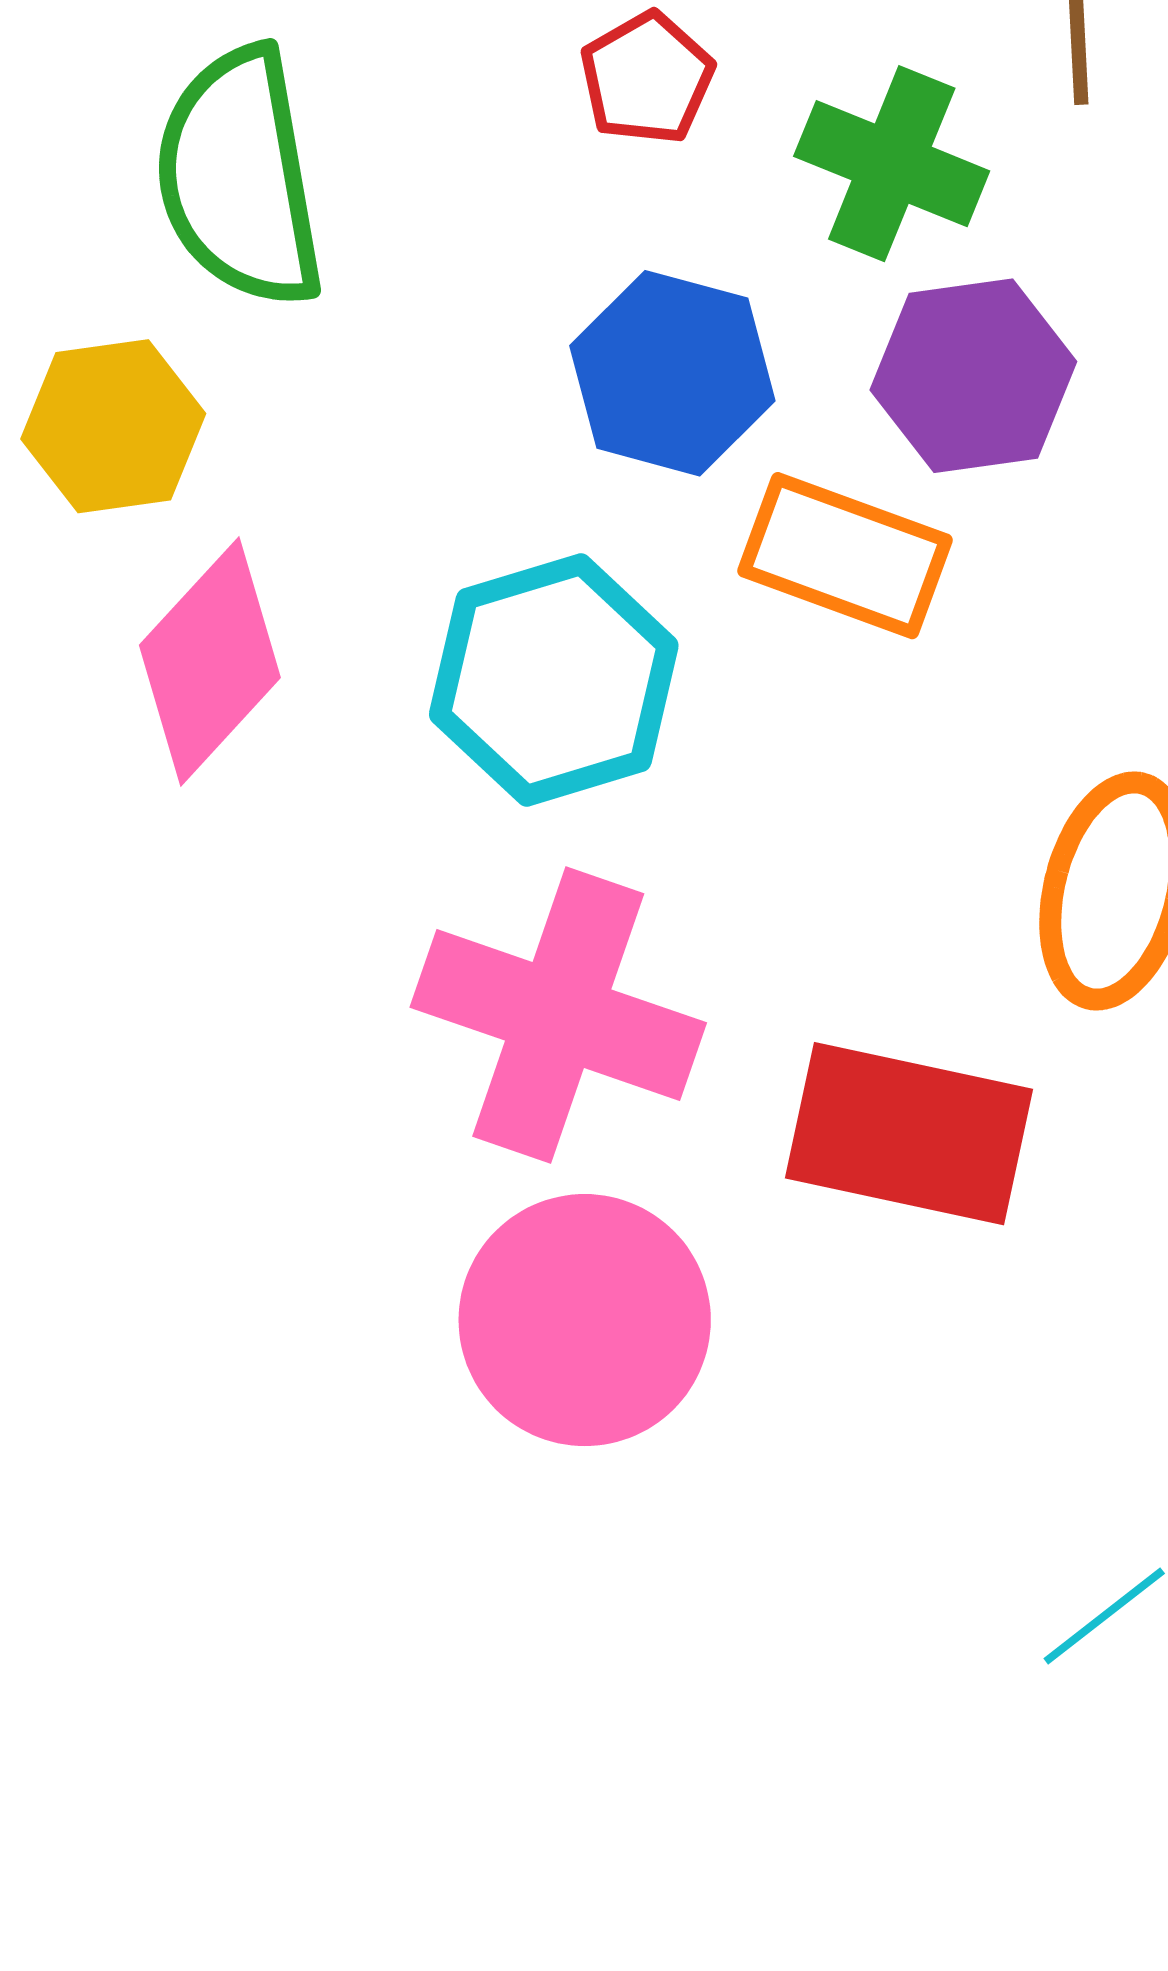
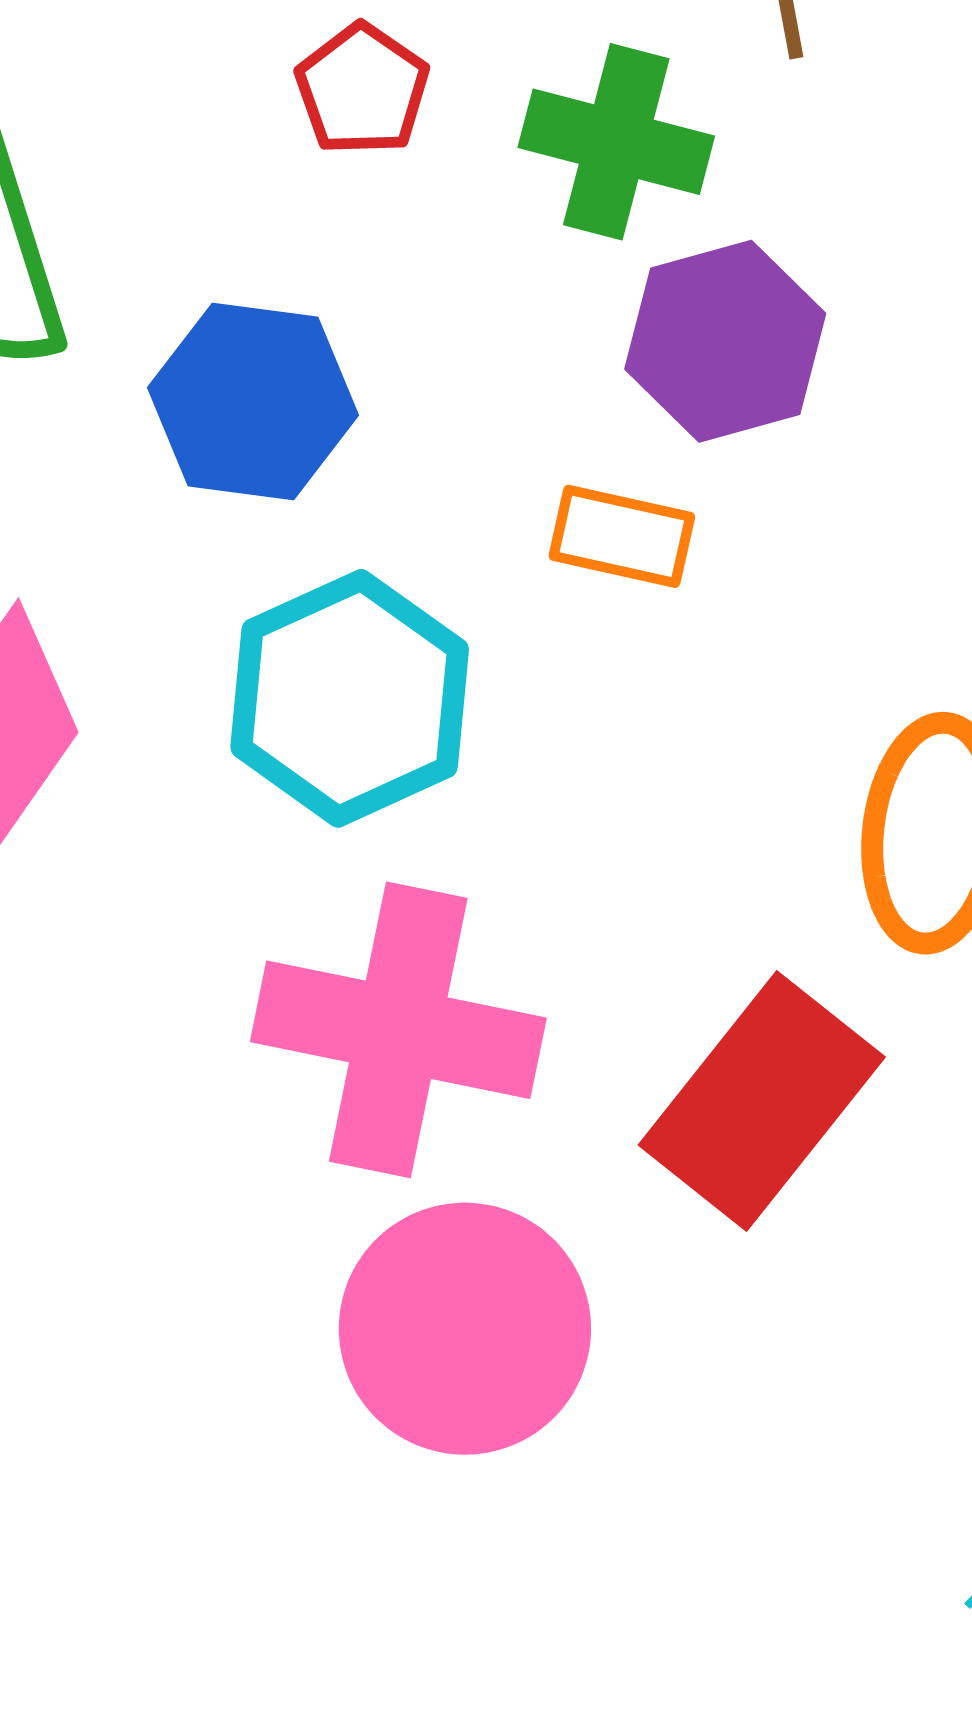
blue hexagon: (672, 373) -> (253, 401), moved
orange rectangle: (845, 556) -> (622, 536), size x0.7
red rectangle: (909, 1134) -> (762, 1101), turned -56

